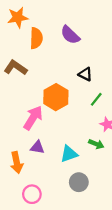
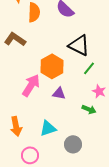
black triangle: (85, 74) -> (79, 45), size x1.6
purple triangle: (37, 147) -> (59, 93), moved
cyan triangle: (69, 154) -> (48, 128), moved

